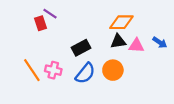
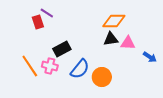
blue arrow: (160, 42) -> (150, 57), moved
black rectangle: (81, 48) -> (62, 49), moved
orange circle: (113, 70) -> (102, 77), moved

